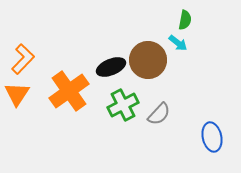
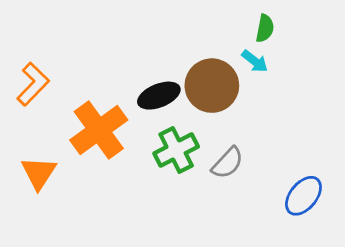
orange triangle: (17, 94) -> (39, 173), moved
blue ellipse: (212, 137) -> (303, 196), turned 52

